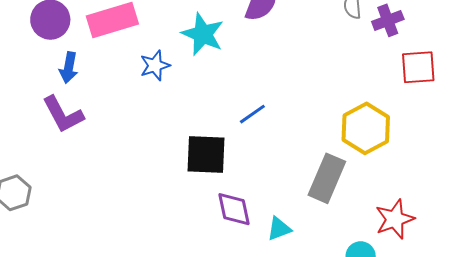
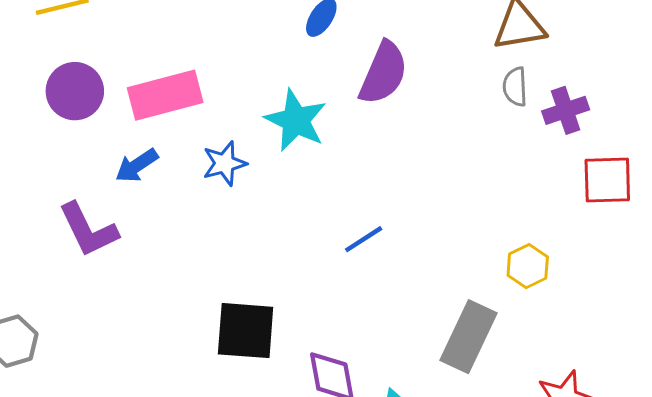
blue arrow: (69, 68) -> (137, 166), moved, turned 44
yellow hexagon: (366, 128) -> (528, 266), size x0.6
black square: (206, 155) -> (246, 331), moved

